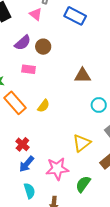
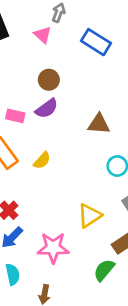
purple semicircle: (23, 43) -> (47, 108), moved
pink rectangle: (29, 69) -> (15, 116), moved
green semicircle: (83, 184) -> (104, 270), moved

